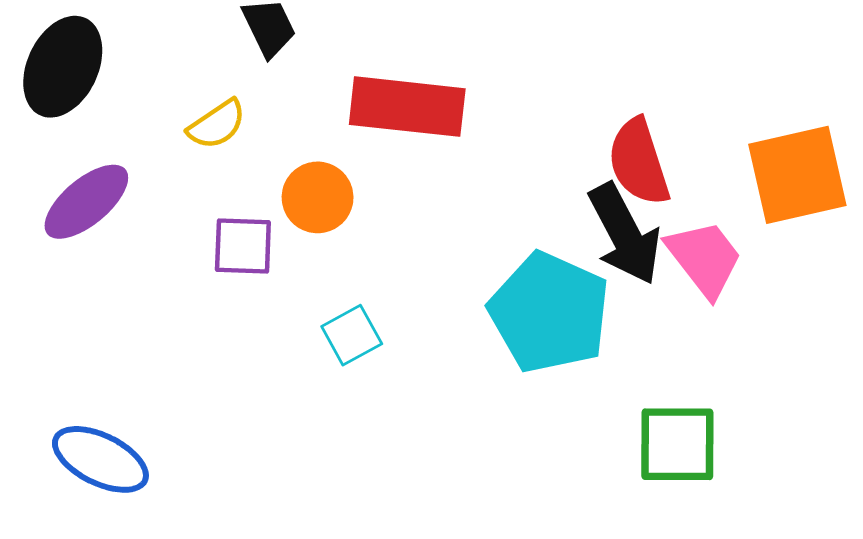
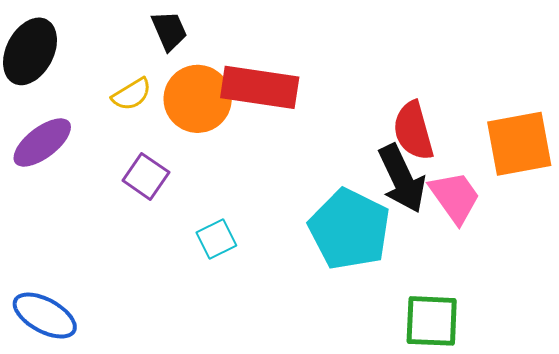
orange circle: (318, 197) -> (198, 99), moved, size x1.4
purple square: (243, 246) -> (146, 176), turned 30

